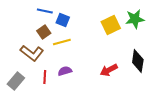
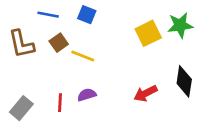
blue line: (45, 11) -> (48, 15), moved
blue square: (63, 20) -> (87, 15), moved
yellow line: (62, 42) -> (83, 56), turned 36
brown L-shape: (32, 53) -> (21, 44), moved, turned 40

